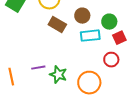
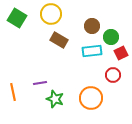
brown circle: (82, 16) -> (92, 26), moved
green star: (58, 75) -> (55, 99), moved

